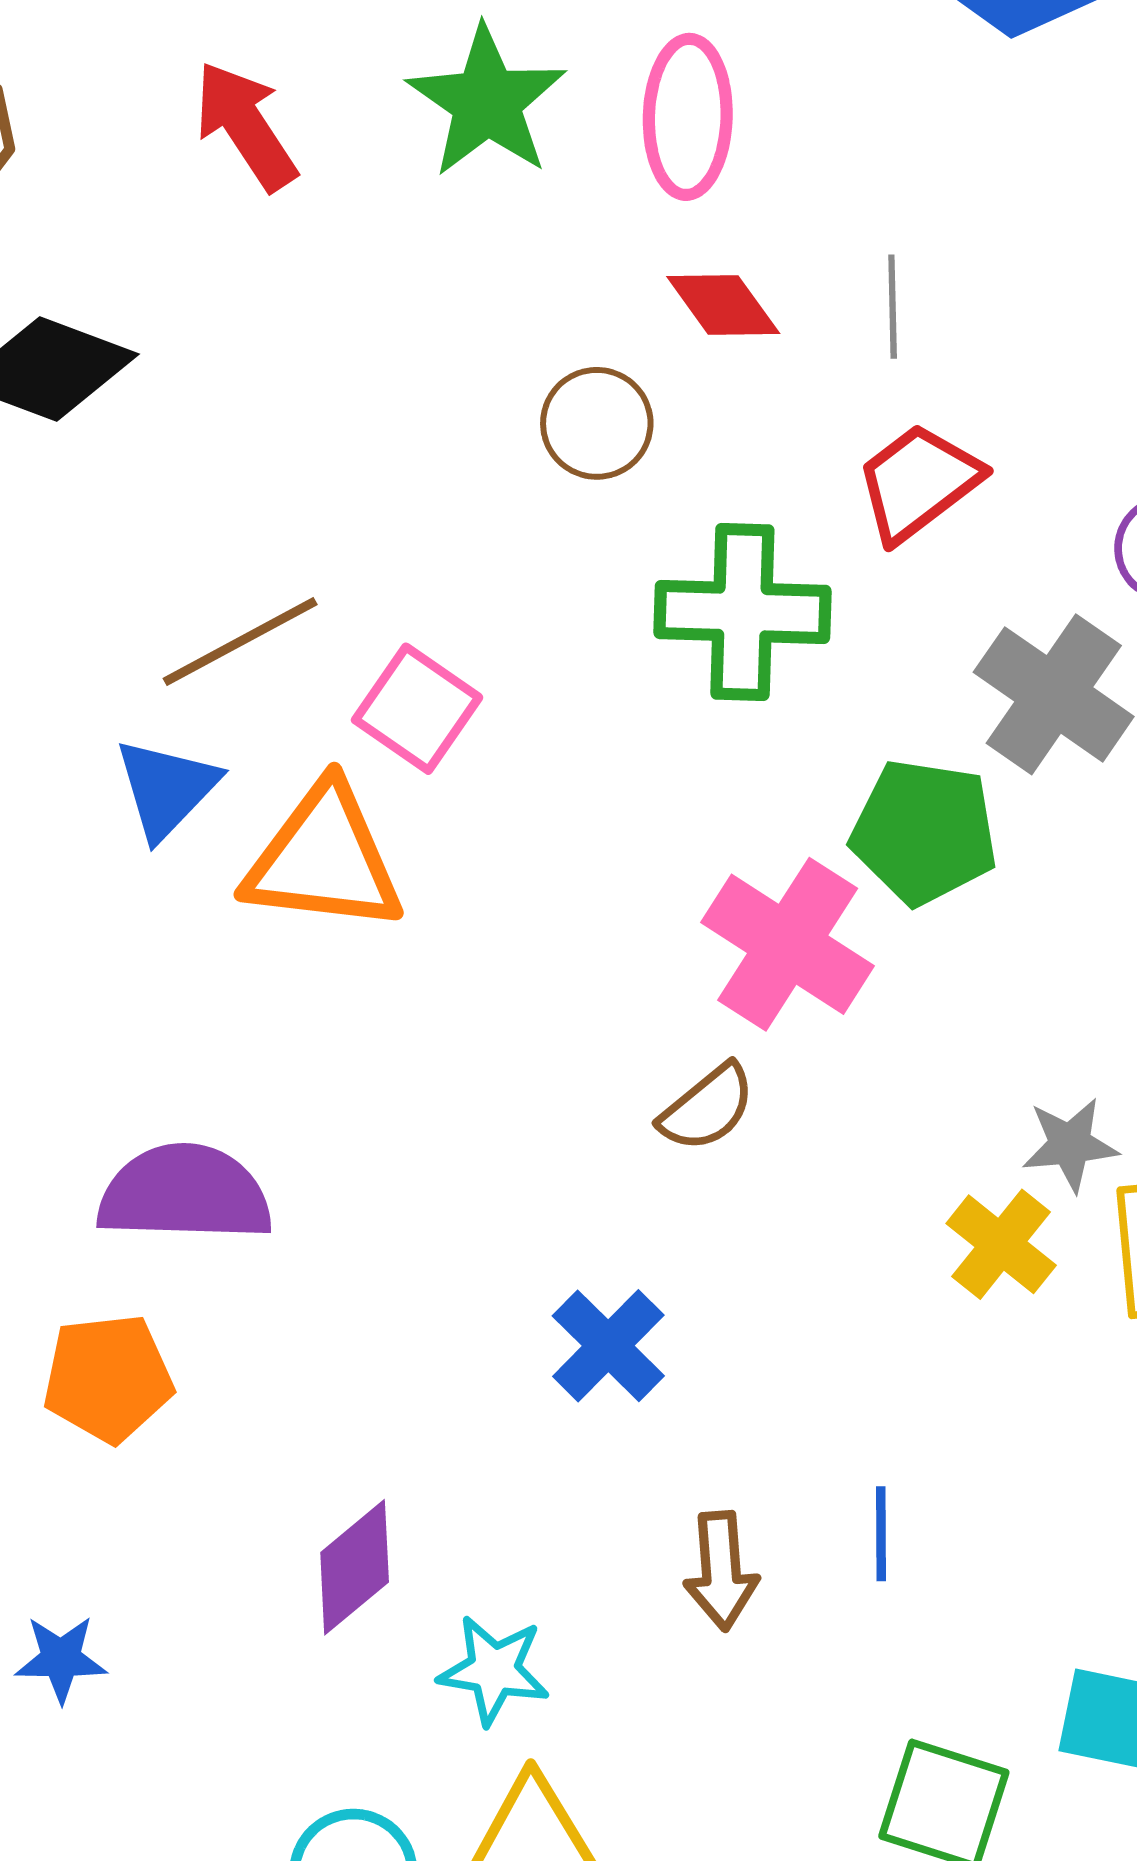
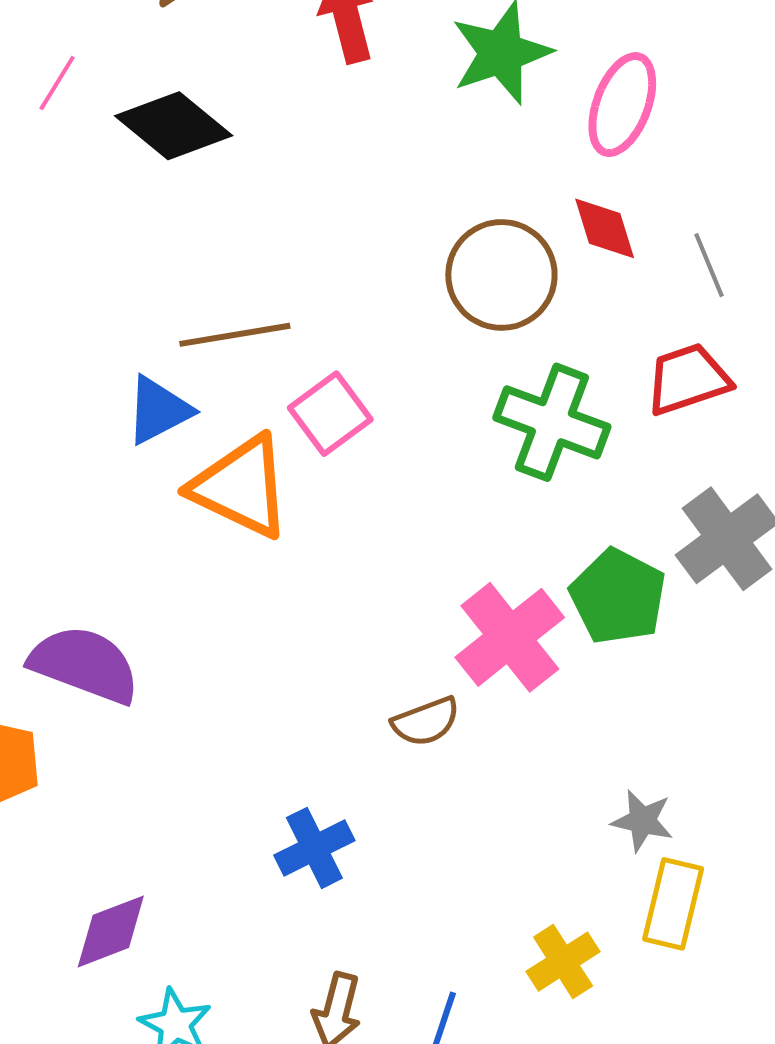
gray line: (893, 307) -> (709, 265), turned -40
brown circle: (597, 423) -> (501, 275), size x1.5
yellow cross: (1001, 1244) -> (563, 962), moved

